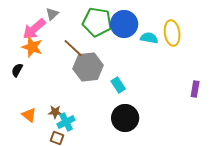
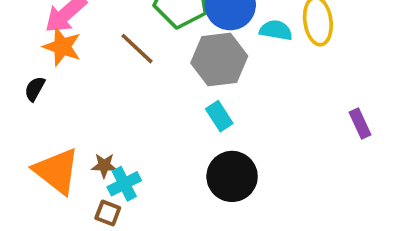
gray hexagon: (88, 67) -> (219, 60), moved
purple rectangle: (195, 89) -> (360, 123), turned -35
orange triangle: (29, 115) -> (57, 171), size x1.8

